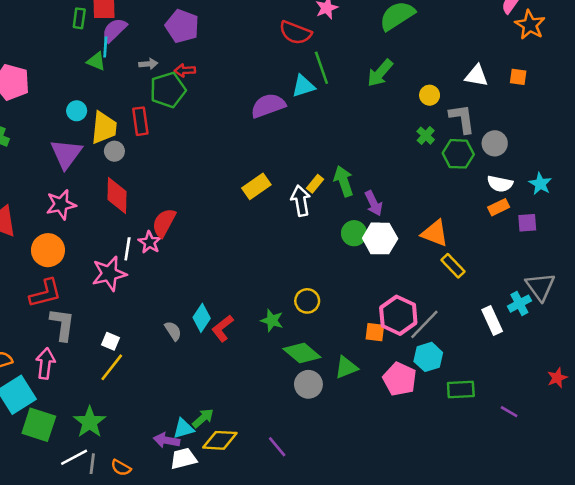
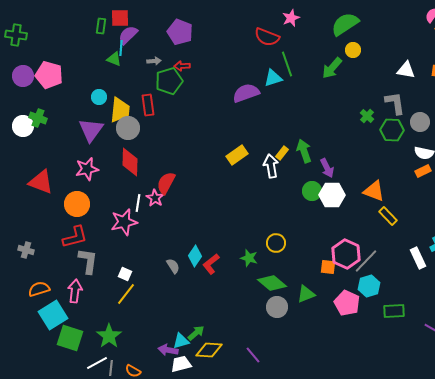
yellow circle: (430, 95) -> (353, 50), moved
gray circle: (114, 151) -> (128, 128), size x1.5

